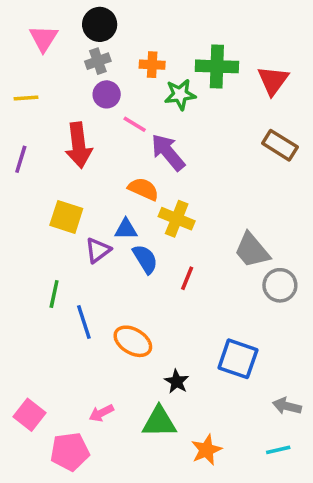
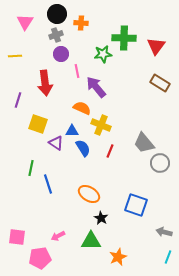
orange cross: (152, 65) -> (81, 23), moved
pink line: (135, 124) -> (77, 71), turned 48
purple line: (21, 159) -> (18, 100), moved
purple triangle: (98, 250) -> (56, 143), turned -49
red line: (187, 278) -> (110, 151), moved
orange ellipse: (133, 341) -> (89, 194), moved
pink square: (30, 415) -> (17, 237), turned -30
cyan line: (278, 450) -> (168, 257), moved, turned -56

